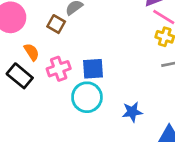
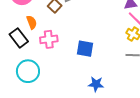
blue square: (93, 69) -> (85, 49), moved
cyan circle: (87, 97) -> (28, 71), moved

